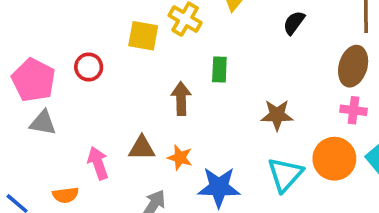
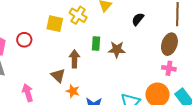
brown star: (277, 115) -> (117, 49), moved
brown triangle: (142, 148) -> (58, 76), moved, turned 42

